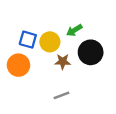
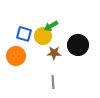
green arrow: (74, 30) -> (51, 26), moved
gray line: (61, 95) -> (53, 82), turned -72

